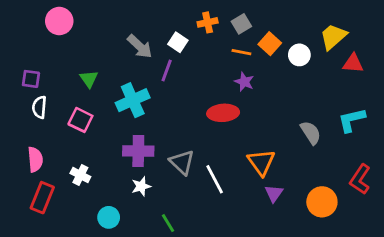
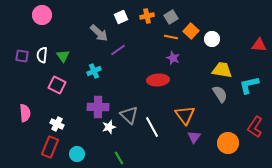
yellow trapezoid: (333, 37) -> (222, 70), moved, turned 50
white square: (178, 42) -> (121, 17), moved, turned 32
red triangle: (353, 63) -> (259, 45), moved
purple line: (167, 70) -> (118, 50), turned 35
cyan cross: (133, 100) -> (94, 71), size x0.6
white semicircle: (39, 107) -> (42, 55), moved
white star: (141, 186) -> (109, 127), moved
red rectangle: (42, 198) -> (50, 147), moved

